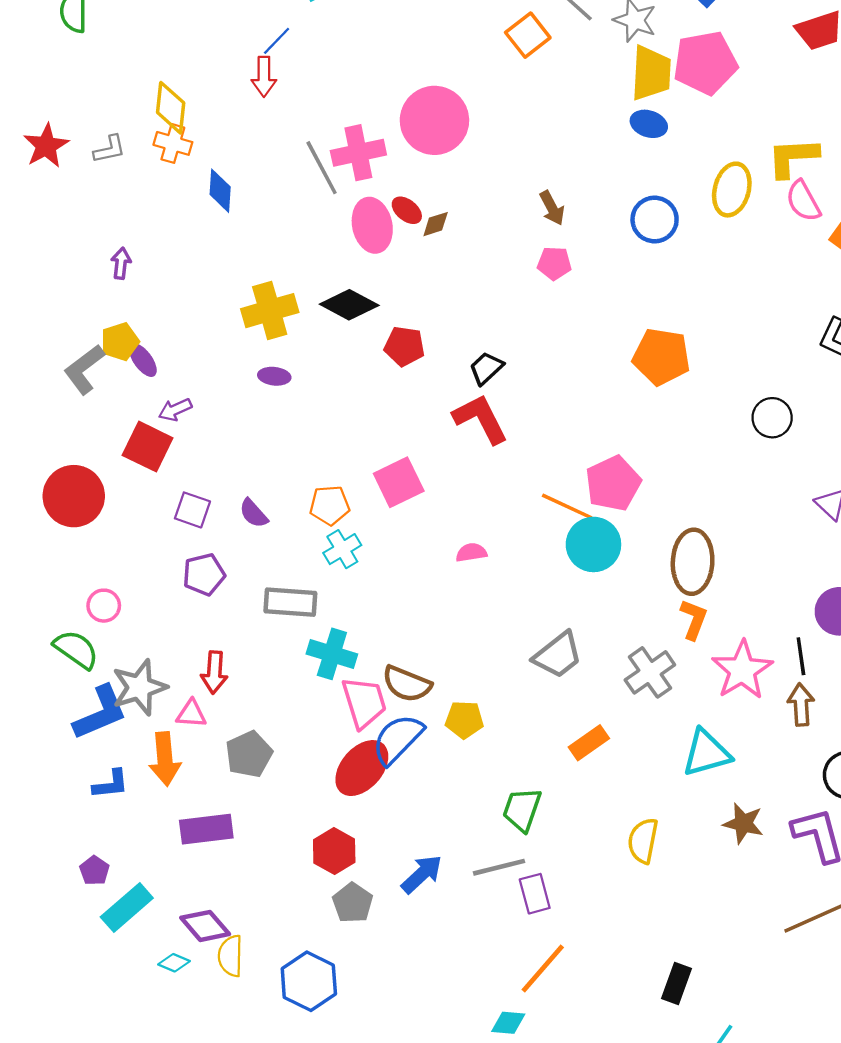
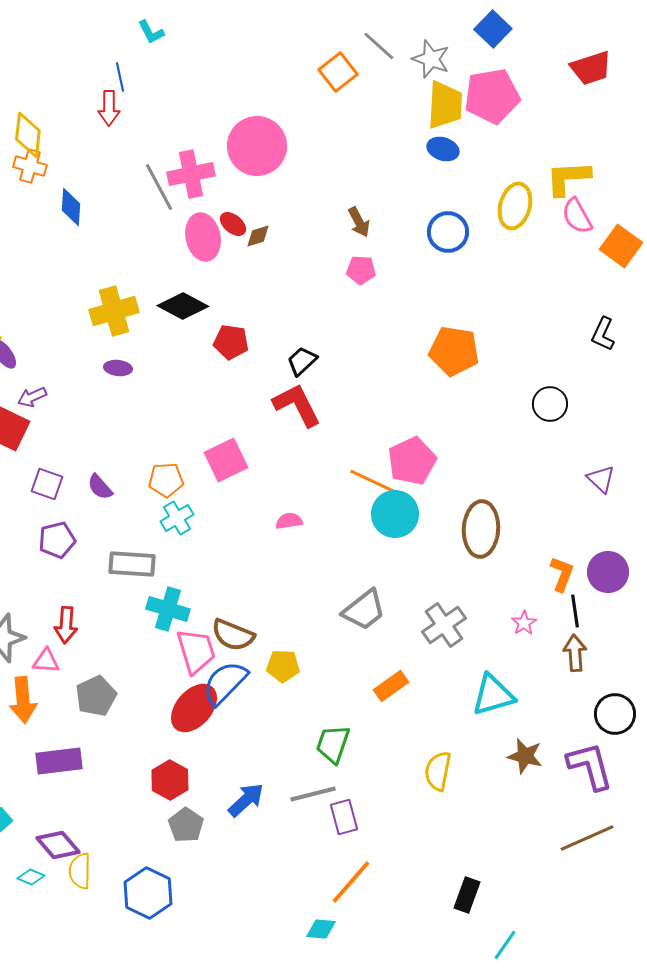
blue line: (277, 41) -> (120, 77), turned -56
orange L-shape: (694, 619) -> (562, 574), moved
pink star: (742, 670) -> (524, 623), size x0.5

